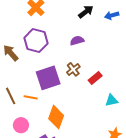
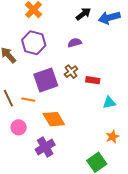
blue arrow: (112, 15) -> (109, 18), size x1.5
red rectangle: (95, 78) -> (93, 80), turned 48
orange diamond: (56, 117) -> (54, 119), turned -50

